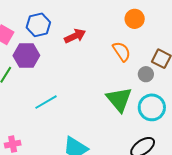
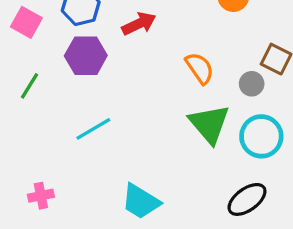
orange semicircle: (122, 51) -> (200, 68), moved
purple hexagon: (26, 55) -> (86, 56), moved

